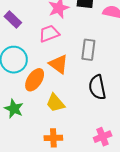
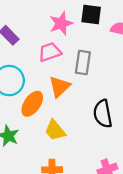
gray rectangle: (88, 50) -> (83, 62), moved
orange triangle: (59, 64) -> (60, 87), turned 40

